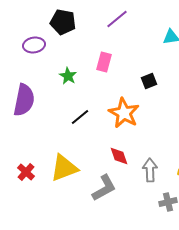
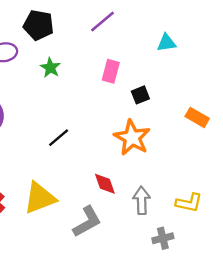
pink rectangle: (104, 62) -> (111, 71), moved
green star: (68, 76) -> (50, 68), moved
orange star: (124, 113) -> (132, 138), moved

